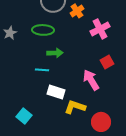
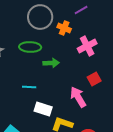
orange cross: (77, 11) -> (64, 28), turned -32
green arrow: (55, 53) -> (51, 63), moved

